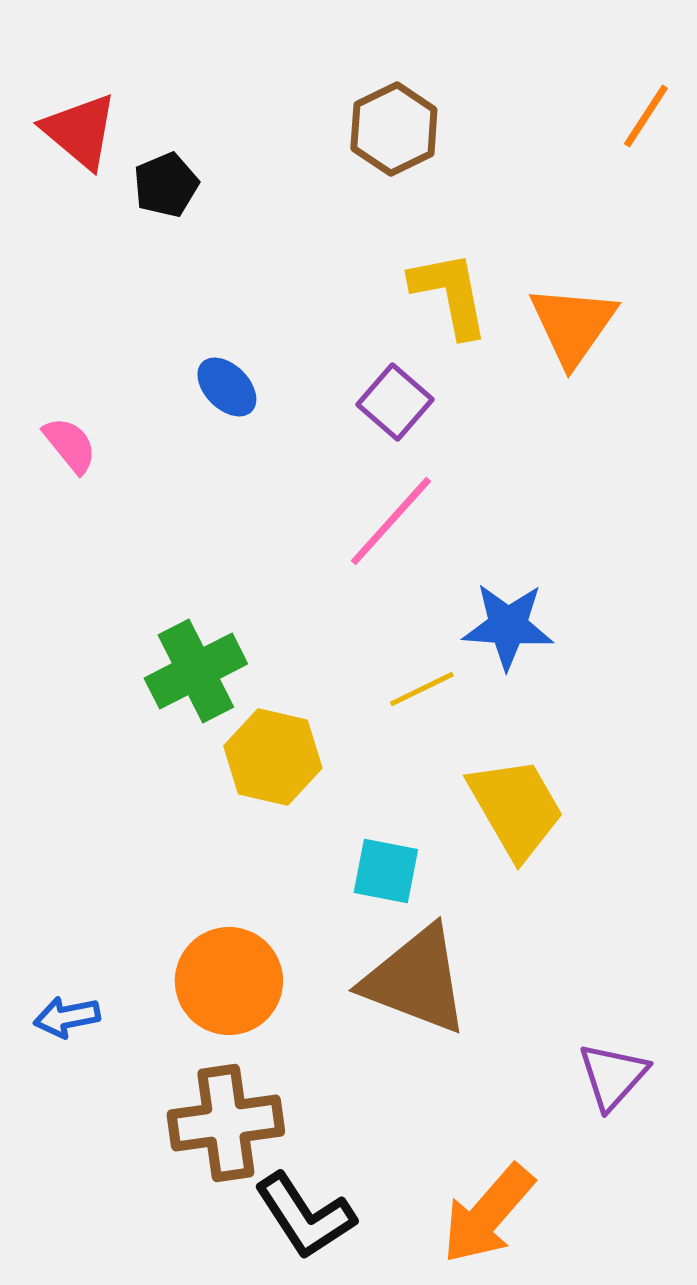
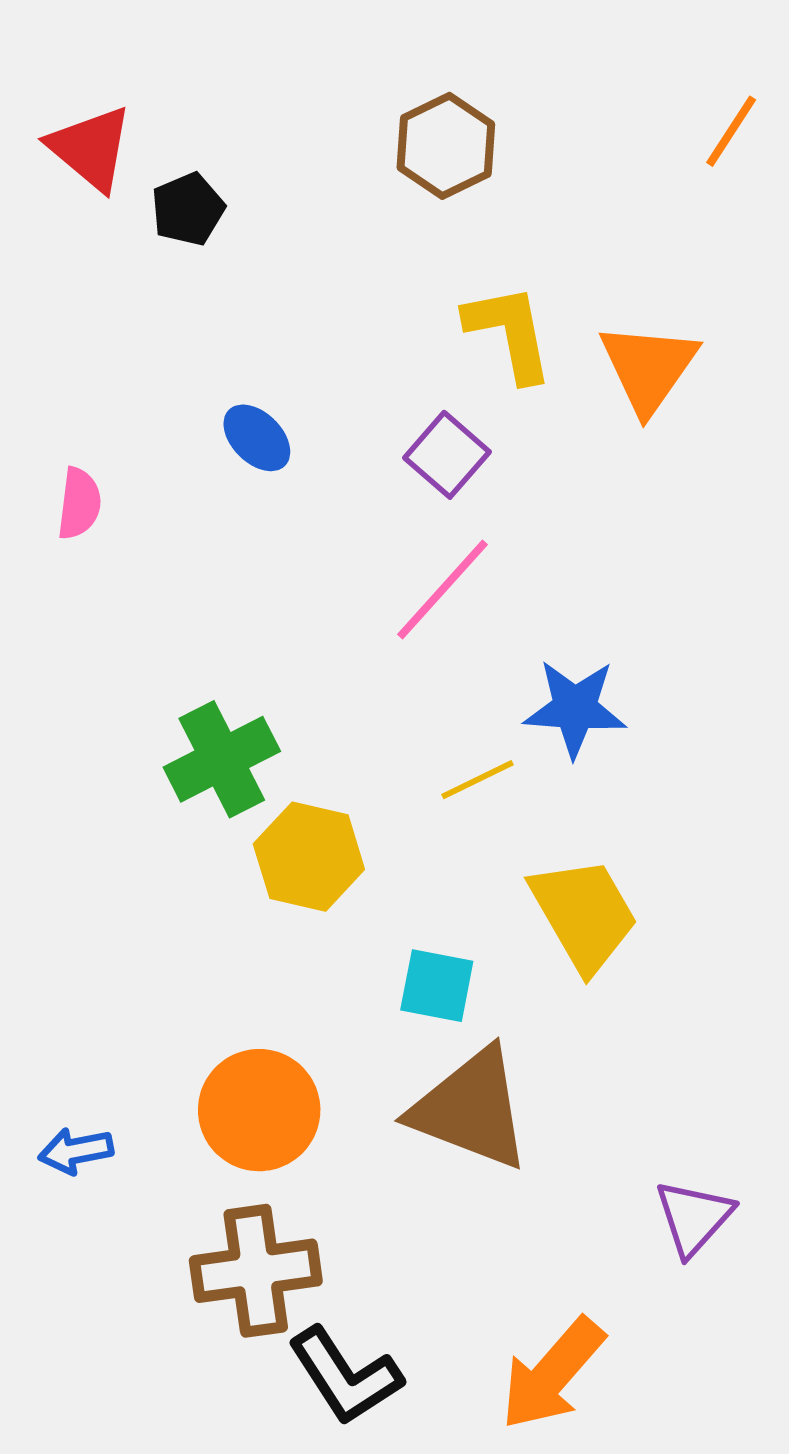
pink semicircle: (70, 445) -> (79, 503), turned 46

